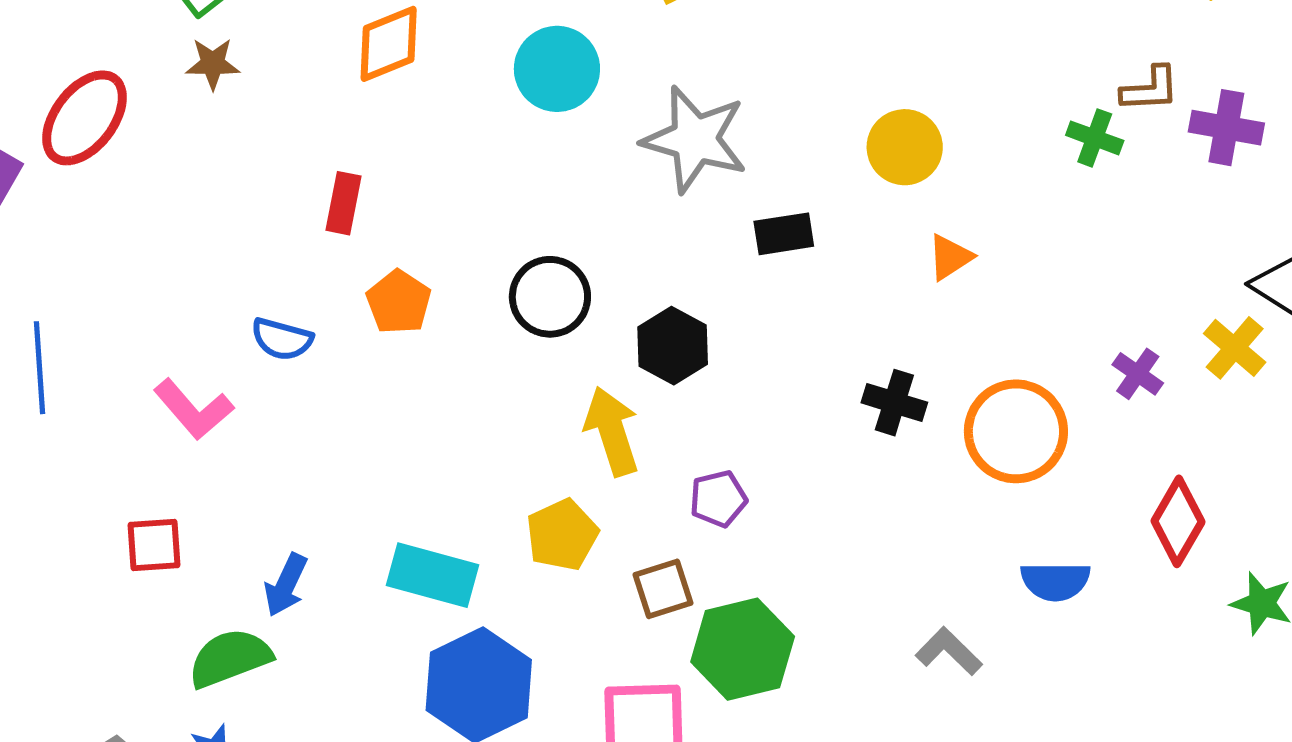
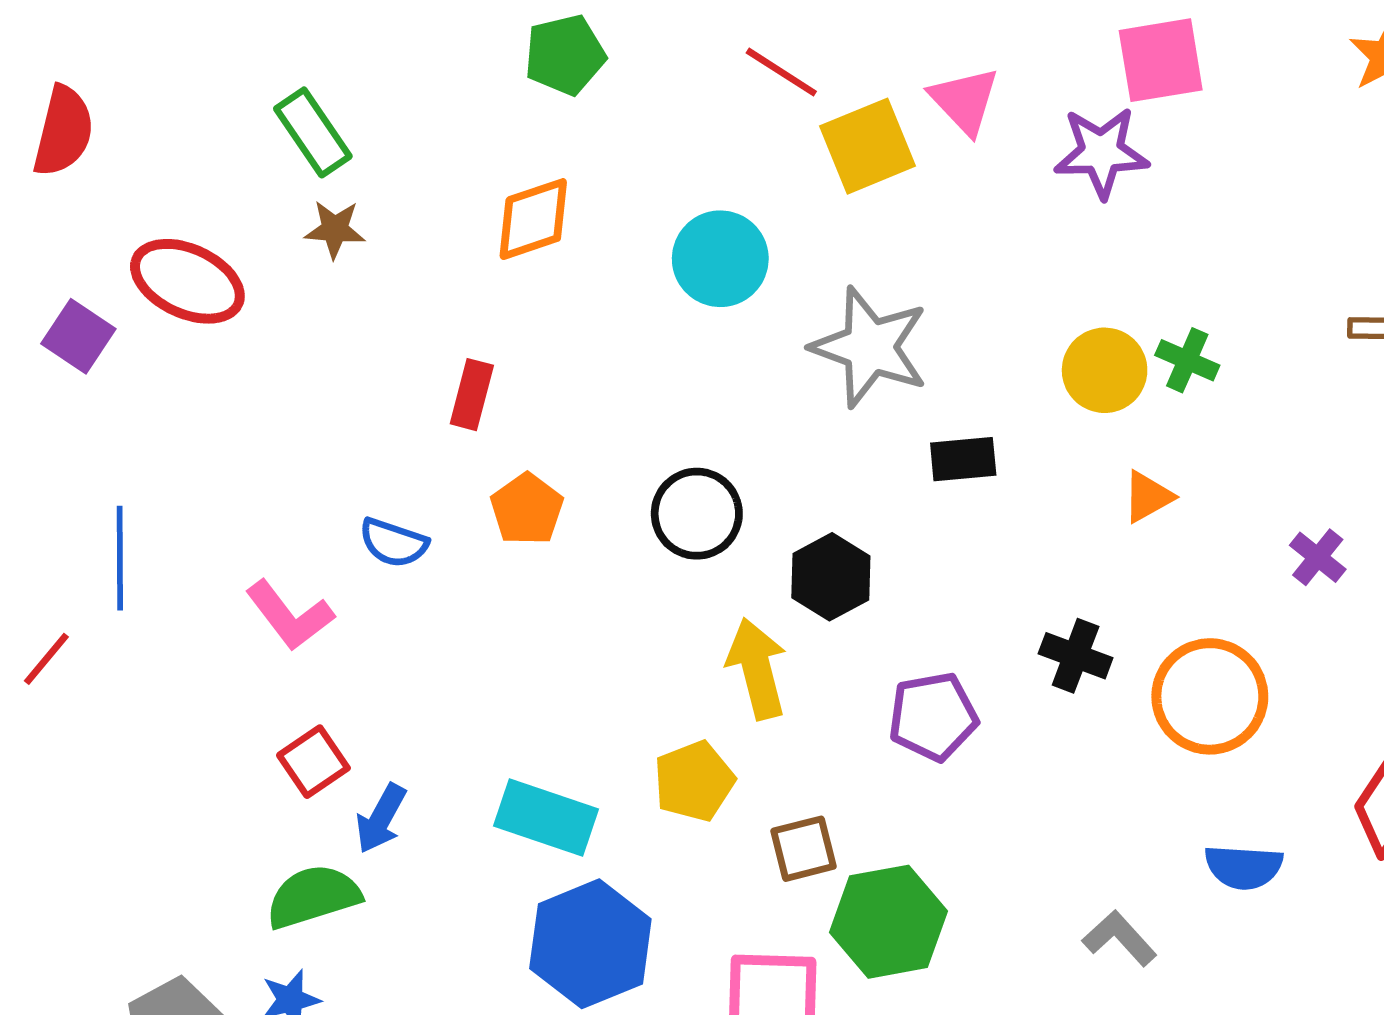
red ellipse: (85, 118) -> (187, 281), turned 74
green cross: (1095, 138) -> (1187, 360), moved
purple cross: (1138, 374) -> (1318, 557), moved
purple pentagon: (718, 499) -> (933, 717), moved, size x1.4
red square: (154, 545) -> (313, 762), moved, turned -34

